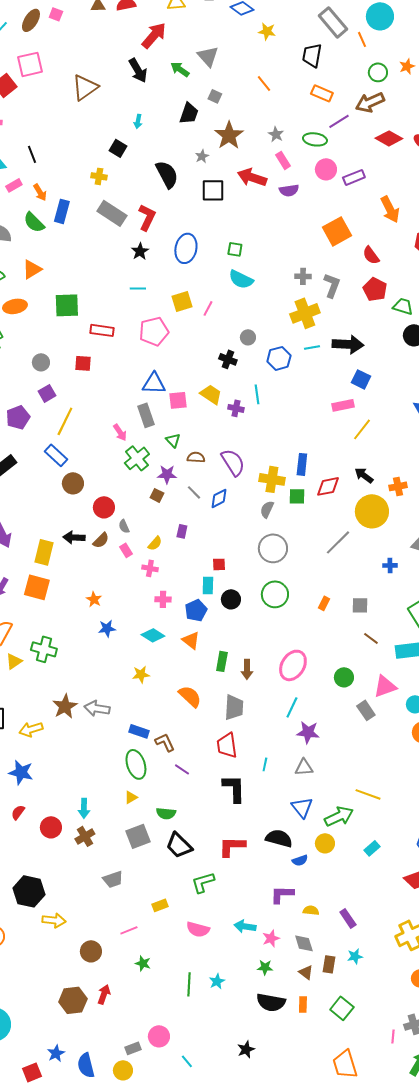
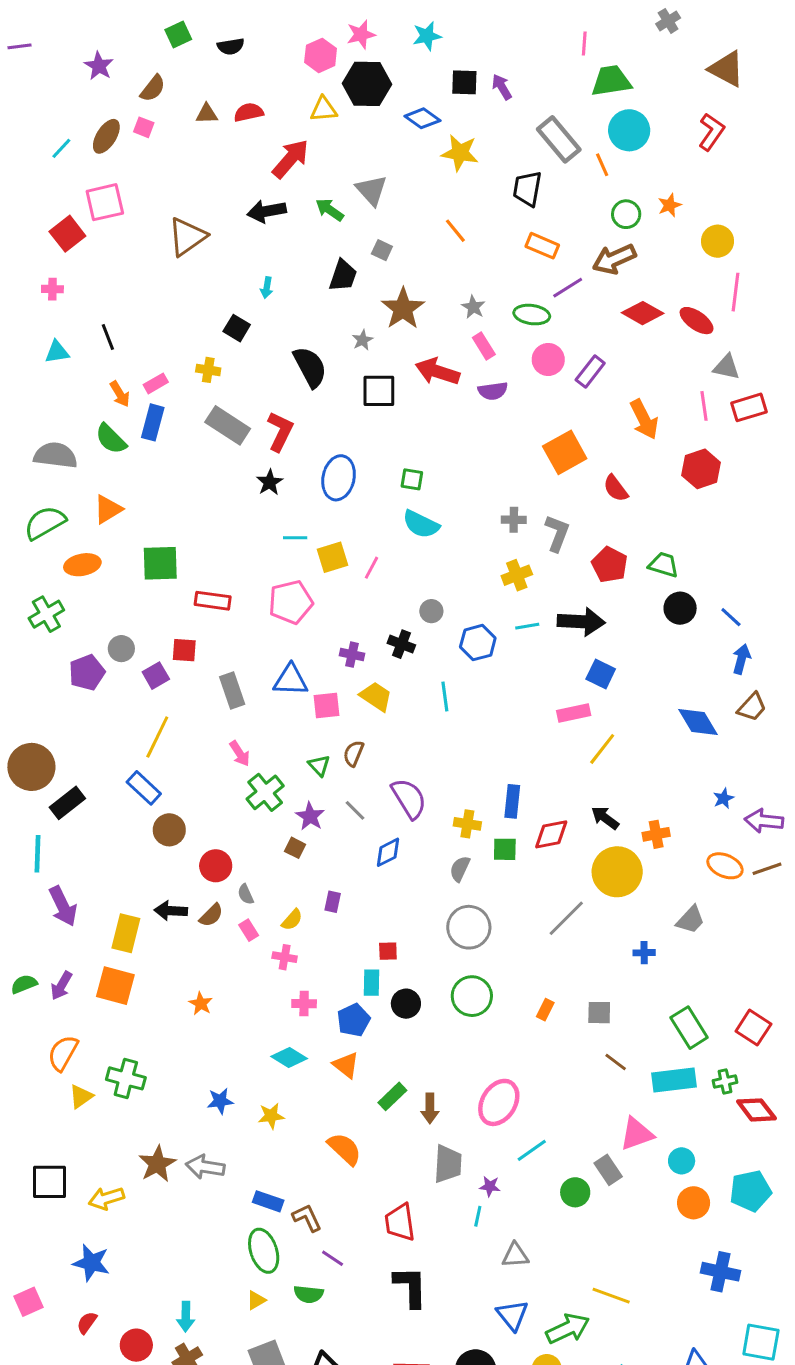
yellow star: (267, 31) -> (460, 153), size x1.4
black arrow: (138, 70) -> (267, 211), turned 110
purple rectangle: (354, 177) -> (590, 371), turned -30
pink rectangle: (14, 185) -> (156, 383), moved
cyan line: (138, 288) -> (295, 538), moved
red pentagon: (375, 289) -> (610, 565), moved
yellow cross: (305, 313) -> (517, 575), size x0.7
purple square: (47, 393) -> (156, 676), moved
purple cross: (236, 408) -> (352, 655), moved
gray rectangle: (146, 415) -> (232, 691), moved
purple pentagon: (18, 417) -> (87, 673), moved
brown semicircle: (196, 457) -> (354, 753), moved, turned -72
purple star: (167, 474) -> (310, 816), turned 30
yellow cross: (272, 479) -> (467, 824), size x0.7
gray line: (194, 492) -> (355, 810), moved
blue star: (107, 628) -> (220, 1101), moved
green rectangle: (222, 661) -> (392, 1096), turned 36
green circle: (344, 677) -> (575, 1192), moved
gray trapezoid: (234, 707) -> (448, 1164), moved
cyan line: (292, 707) -> (532, 1150), moved, turned 30
purple star: (308, 732) -> (490, 1186), moved, size x0.6
cyan line: (265, 764) -> (478, 1216), moved
green semicircle: (166, 813) -> (309, 1294), moved

